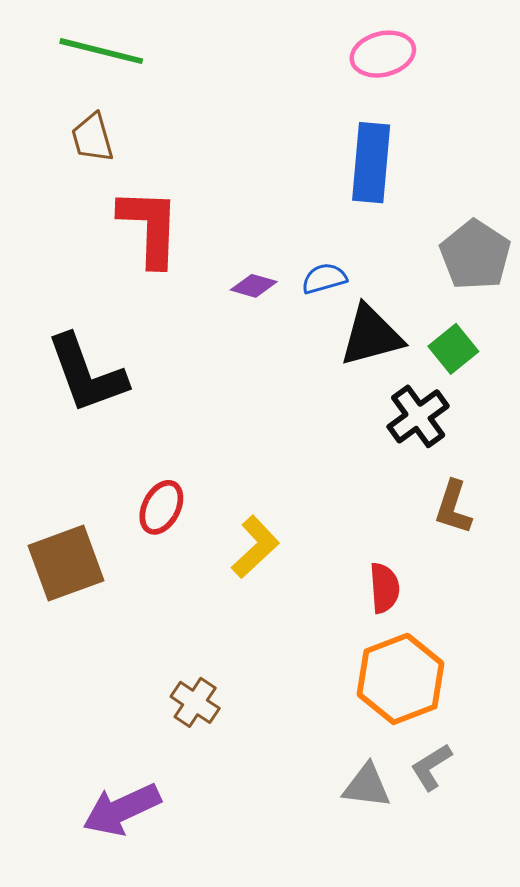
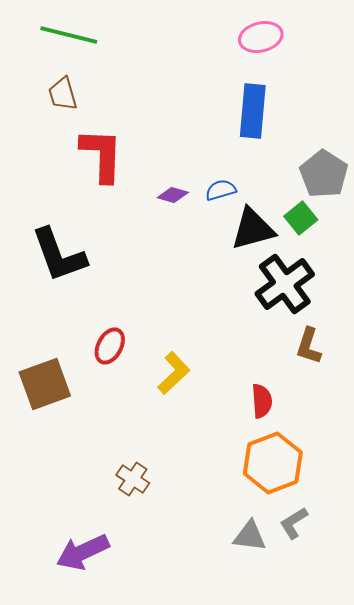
green square: (453, 349) -> (301, 218), moved
black cross: (418, 416) -> (285, 284), size x1.4

